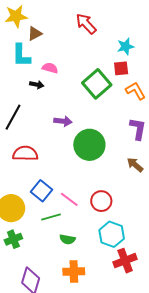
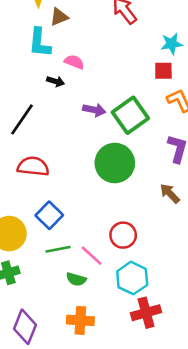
green square: (97, 84) -> (130, 115), moved
purple arrow: (63, 121) -> (94, 110), moved
pink line: (69, 199) -> (92, 256), moved

